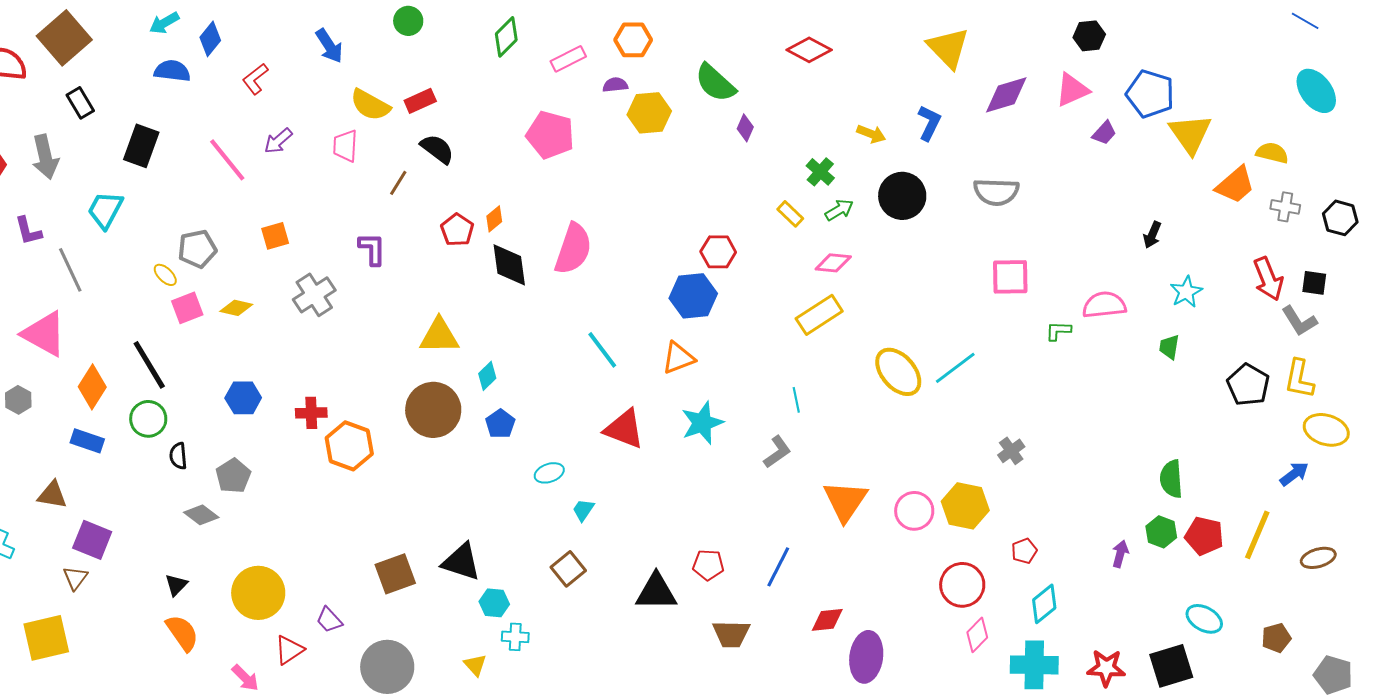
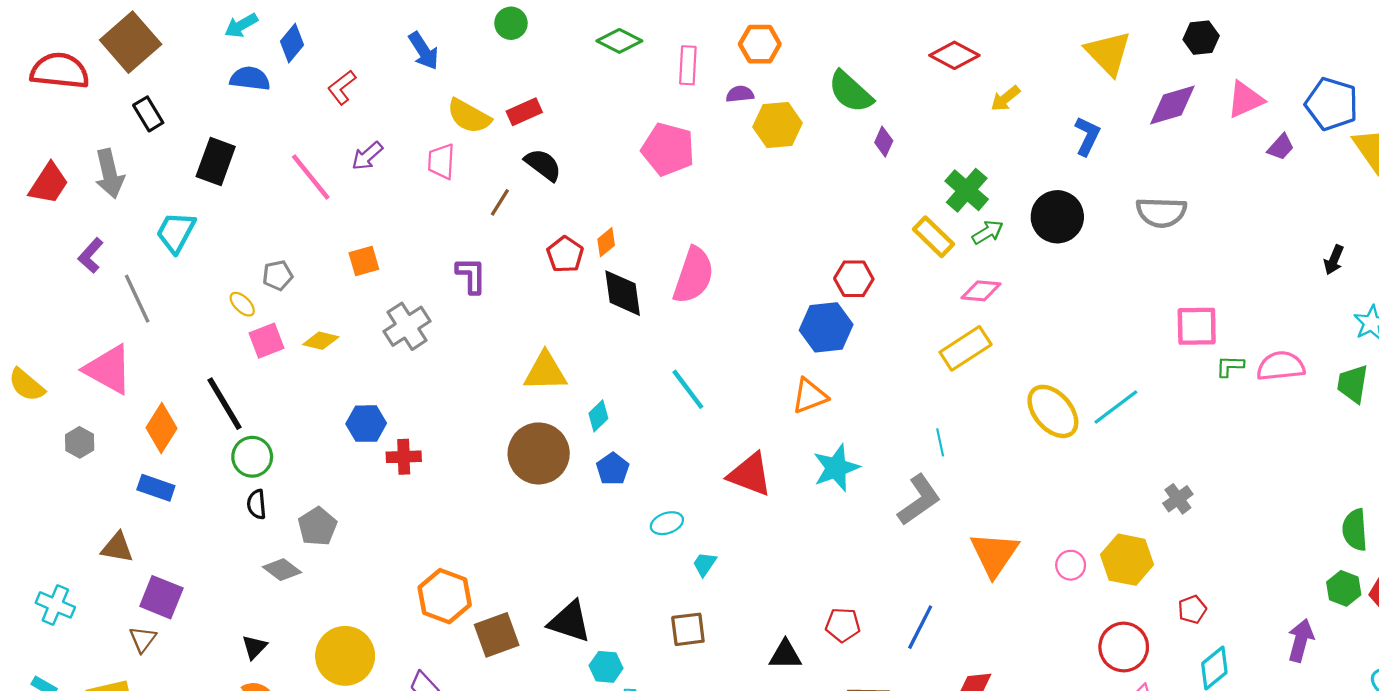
black hexagon: (1089, 36) -> (1201, 38), moved
green diamond: (506, 37) -> (619, 41), turned 72
pink rectangle: (568, 59) -> (688, 65), turned -60
yellow arrow: (871, 134) -> (1005, 98), moved, turned 120
green cross: (820, 172) -> (967, 190), size x1.4
yellow rectangle: (790, 214) -> (933, 237), size x1.4
purple L-shape: (28, 231) -> (91, 255), turned 56
gray pentagon: (197, 249) -> (278, 275), size x0.7
pink square: (1010, 277) -> (1197, 326), moved
pink semicircle: (1104, 305) -> (1281, 366), moved
green trapezoid: (1169, 347) -> (1353, 384), size x1.4
cyan line: (602, 350) -> (688, 389), moved
blue hexagon: (243, 398) -> (366, 424), moved
green circle: (148, 419) -> (252, 457), moved
orange hexagon: (349, 446) -> (445, 596), moved
gray L-shape: (777, 452) -> (919, 500), size x1.4
pink circle: (914, 511) -> (1071, 565), size x0.7
purple arrow: (1120, 554) -> (1301, 640), moved, size x1.4
brown square: (568, 569) -> (688, 629), turned 32
black triangle: (656, 592) -> (785, 655), size x0.7

